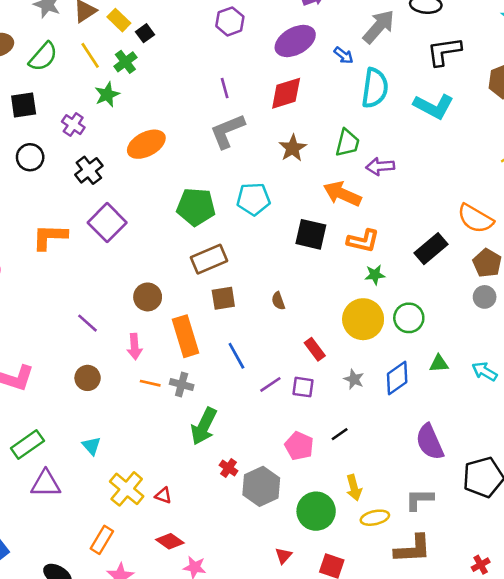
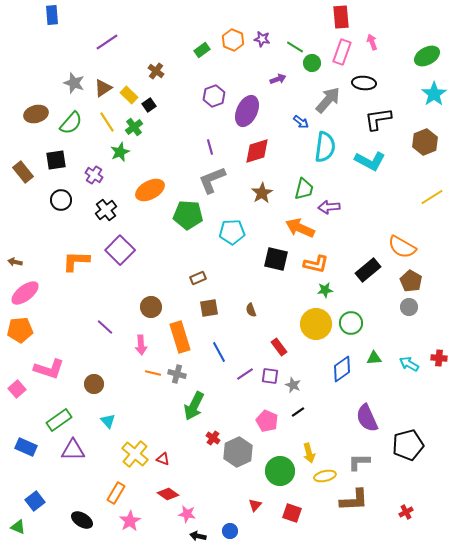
purple ellipse: (295, 41) -> (247, 111), moved, turned -36
green pentagon: (196, 207) -> (188, 215), moved
brown rectangle: (209, 259) -> (198, 278), size x0.6
brown circle: (88, 378) -> (94, 384), moved
gray star: (354, 379) -> (293, 385), moved

